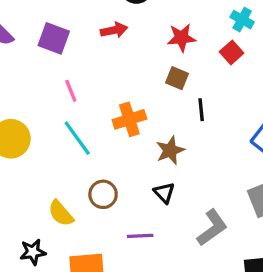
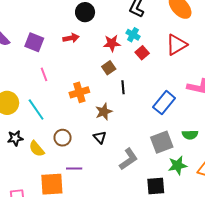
cyan cross: (242, 20) -> (133, 35), moved
brown square: (177, 78) -> (109, 68), turned 32
cyan line: (77, 138) -> (36, 110), moved
purple line: (140, 236) -> (74, 168), moved
black star: (33, 252) -> (15, 138), moved

